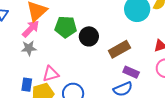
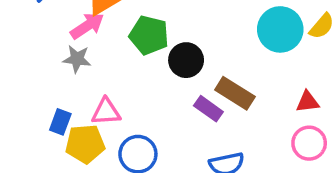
brown rectangle: (119, 49) -> (235, 93), turned 50
purple rectangle: (131, 72) -> (208, 109), moved

